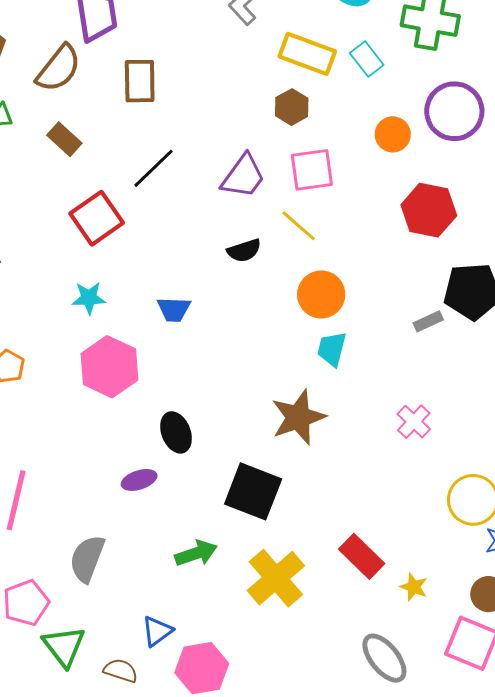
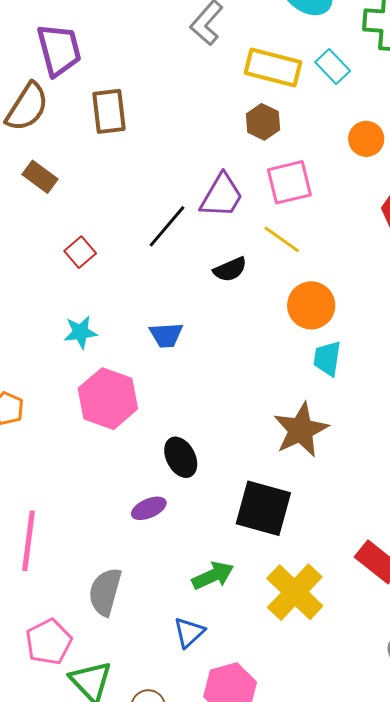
black line: (153, 168) -> (167, 226), moved
red square: (97, 218) -> (80, 252), size x0.6
blue triangle: (157, 631) -> (189, 632), moved

